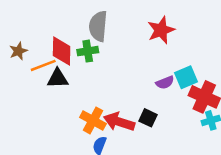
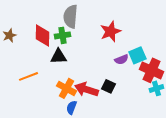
red star: (161, 30) -> (110, 31), moved
orange line: (43, 65) -> (28, 76), moved
black triangle: (58, 79) -> (58, 56), moved

